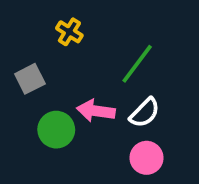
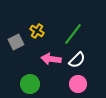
yellow cross: (69, 32) -> (37, 31), moved
green circle: (56, 130) -> (30, 84), moved

